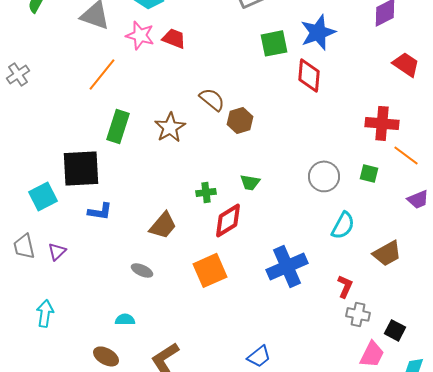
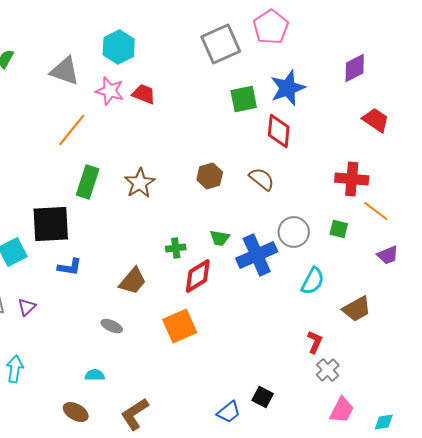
brown semicircle: (212, 99) -> (262, 179), moved
blue cross: (287, 266) -> (257, 255), moved
gray cross: (358, 314) -> (328, 370), turned 35
black square: (395, 330) -> (263, 397), moved

